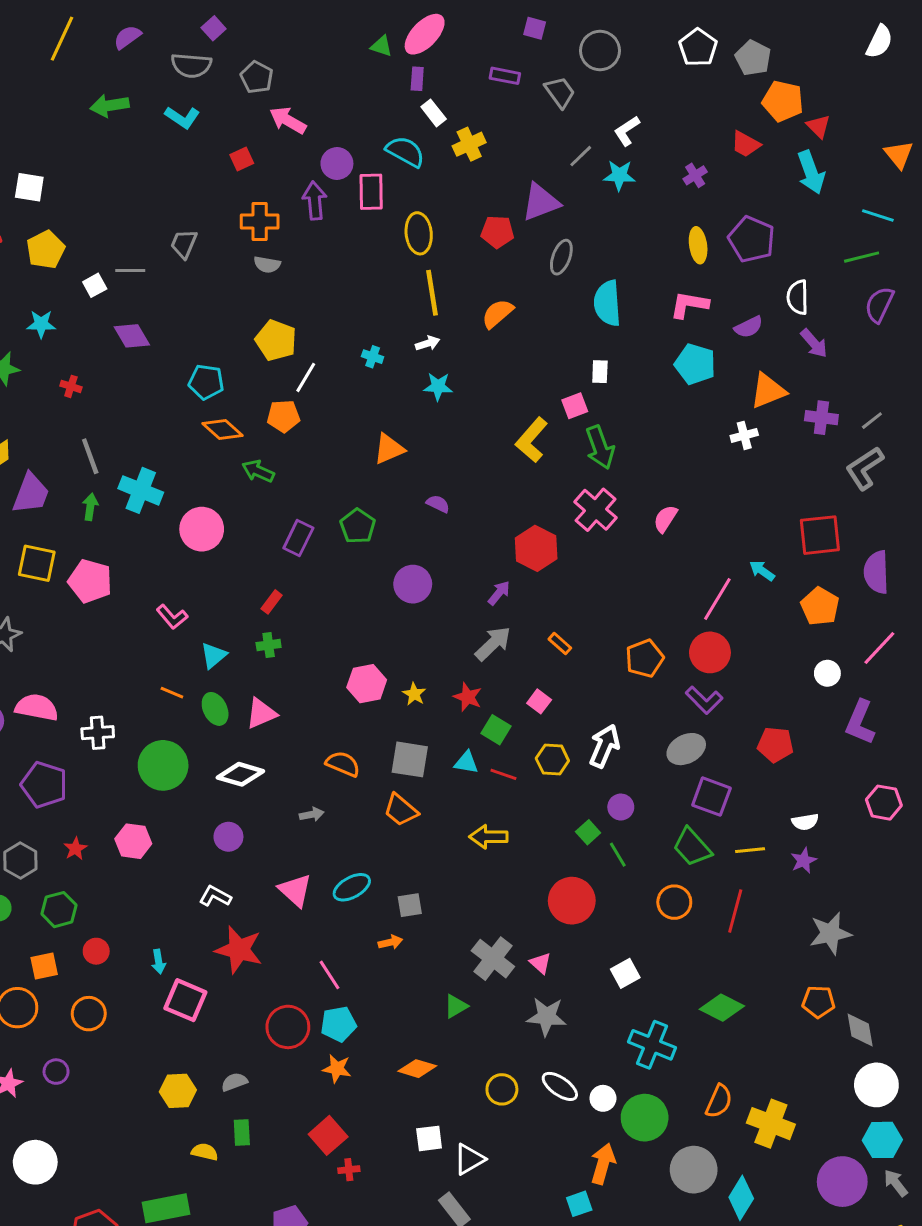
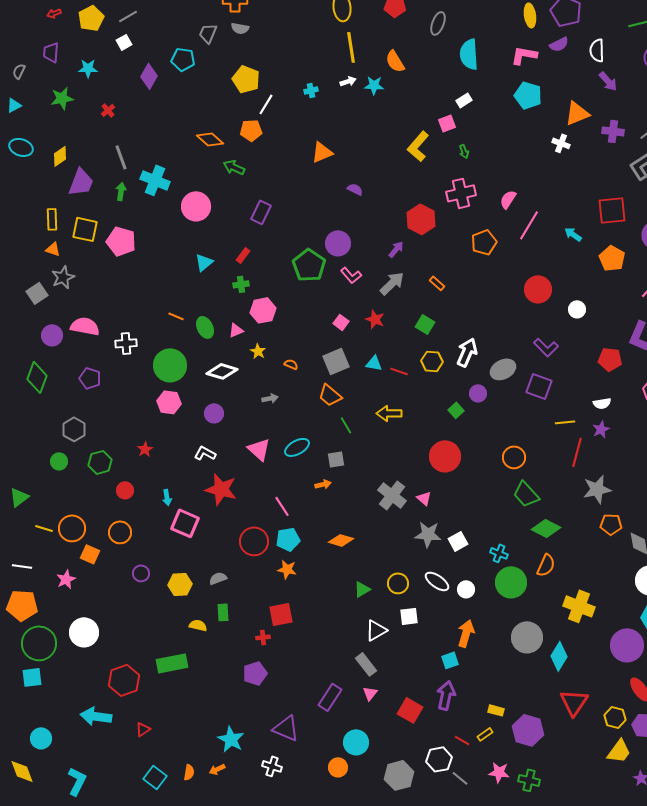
gray trapezoid: (184, 244) -> (208, 33), moved
gray line: (130, 270) -> (128, 16), moved, turned -30
orange semicircle: (497, 314) -> (395, 61), turned -80
purple semicircle: (749, 327) -> (559, 44), moved
purple diamond: (132, 336) -> (149, 76), turned 60
cyan cross: (373, 357) -> (311, 90), turned -32
white rectangle: (600, 372) -> (464, 100), turned 56
cyan pentagon: (206, 382) -> (183, 59), moved
red cross: (71, 386) -> (108, 110), turned 32
cyan star: (438, 386) -> (374, 85), moved
white cross: (744, 435) -> (561, 143), turned 36
green arrow: (600, 447) -> (464, 151), size x0.5
pink cross: (596, 510) -> (461, 193), turned 36
green pentagon: (358, 526) -> (309, 265), moved, size x1.4
pink line: (717, 599) -> (529, 225), moved
pink L-shape: (172, 617) -> (351, 275), moved
cyan triangle: (214, 655) -> (204, 262), moved
orange pentagon: (645, 658) -> (484, 242), moved
white circle: (827, 673) -> (577, 309), moved
pink hexagon: (367, 684) -> (263, 310), moved
yellow star: (414, 694) -> (258, 351), moved
purple L-shape: (704, 700) -> (546, 347), moved
pink square: (539, 701) -> (341, 322), moved
pink triangle: (261, 713) -> (236, 330), size x0.7
green square: (496, 730) -> (425, 324), moved
red pentagon: (775, 745) -> (610, 359), moved
gray ellipse: (686, 749) -> (503, 369), moved
gray square: (410, 759) -> (336, 361), turned -32
orange semicircle: (343, 764) -> (291, 364), size x0.6
purple pentagon: (44, 785) -> (90, 378), size x0.7
pink hexagon: (133, 841) -> (169, 402), moved
green trapezoid: (692, 847) -> (526, 494), moved
red star: (75, 849) -> (145, 449), moved
green line: (618, 855) -> (346, 425), moved
red line: (735, 911) -> (577, 452), moved
gray star: (830, 933) -> (597, 489), moved
orange square: (44, 966) -> (90, 554), moved, turned 36
white square: (625, 973) -> (458, 541), moved
green triangle: (456, 1006) -> (362, 589), moved
cyan cross: (652, 1045) -> (499, 553), size x0.6
orange diamond: (417, 1069) -> (341, 540), moved
purple circle: (56, 1072) -> (141, 573), moved
orange semicircle: (719, 1101) -> (546, 565), moved
green circle: (645, 1118) -> (511, 582), moved
red square: (328, 1135) -> (281, 614), turned 30
white square: (429, 1138) -> (409, 616), moved
red cross: (349, 1170) -> (263, 637), moved

